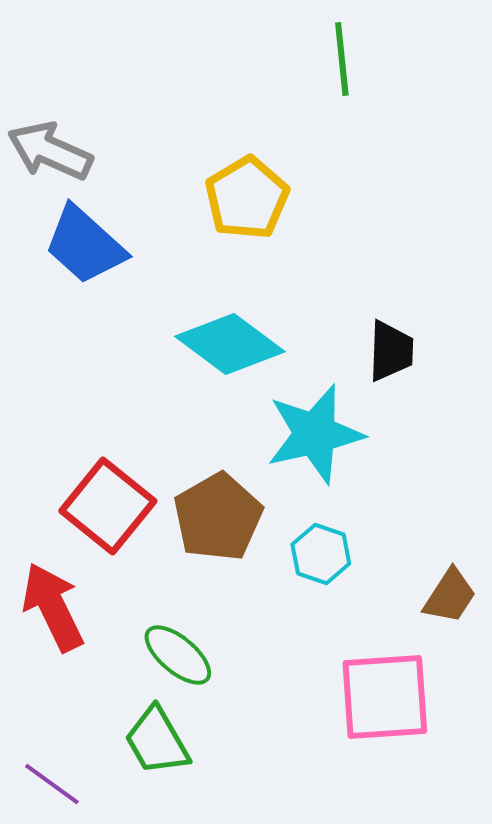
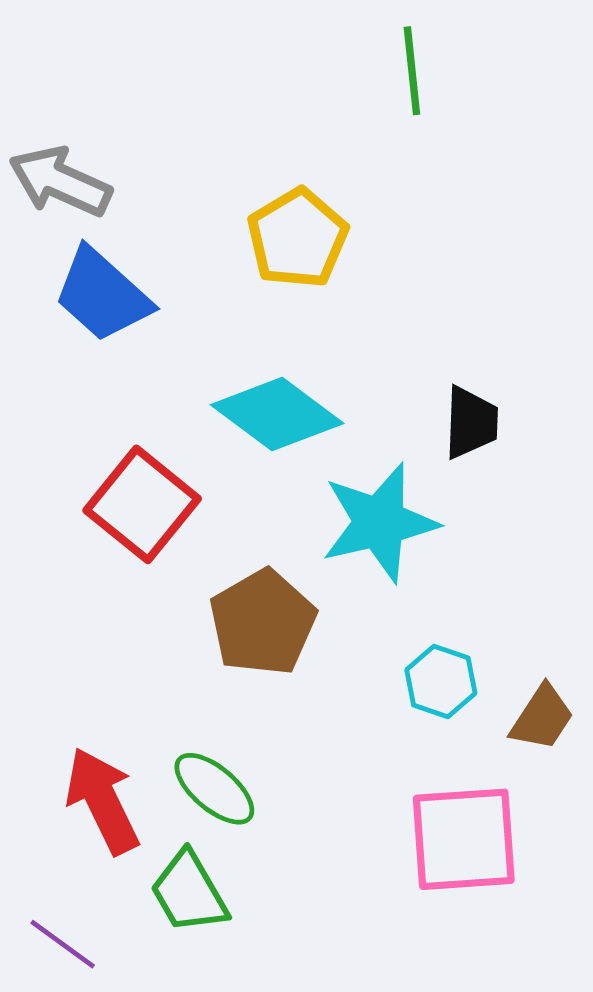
red square: (108, 506) -> (142, 504), moved
cyan hexagon: (321, 554) -> (441, 682), moved
red arrow: (53, 607) -> (102, 801), moved

